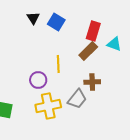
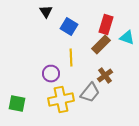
blue square: (56, 22) -> (69, 27), moved
brown cross: (92, 82) -> (105, 76), turned -35

